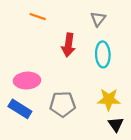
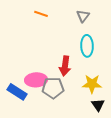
orange line: (38, 17) -> (41, 14), moved
red arrow: (68, 45) -> (65, 66), moved
pink ellipse: (27, 81) -> (36, 80), moved

